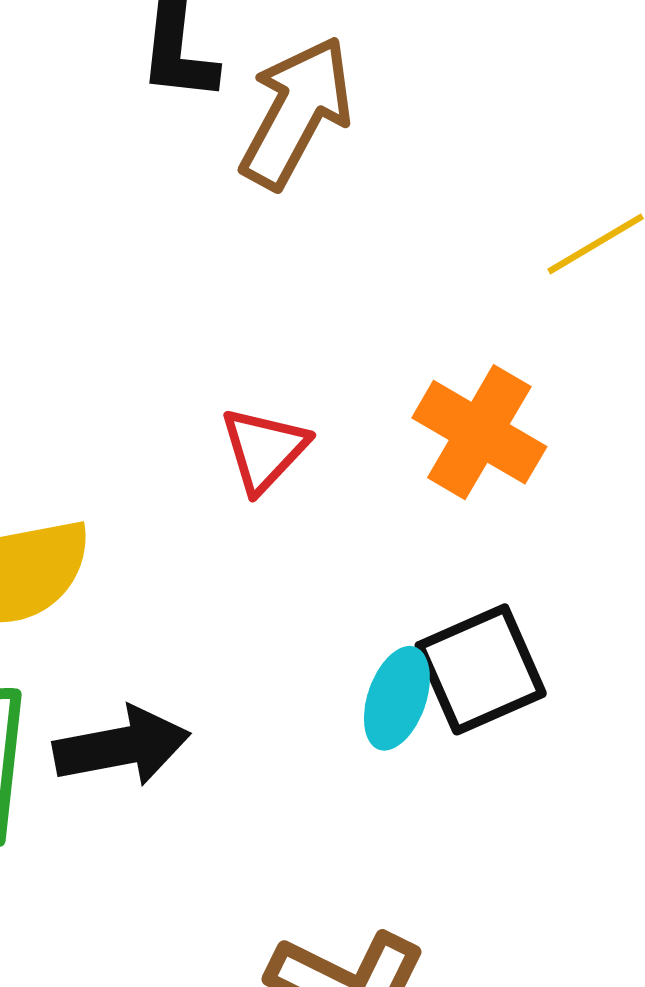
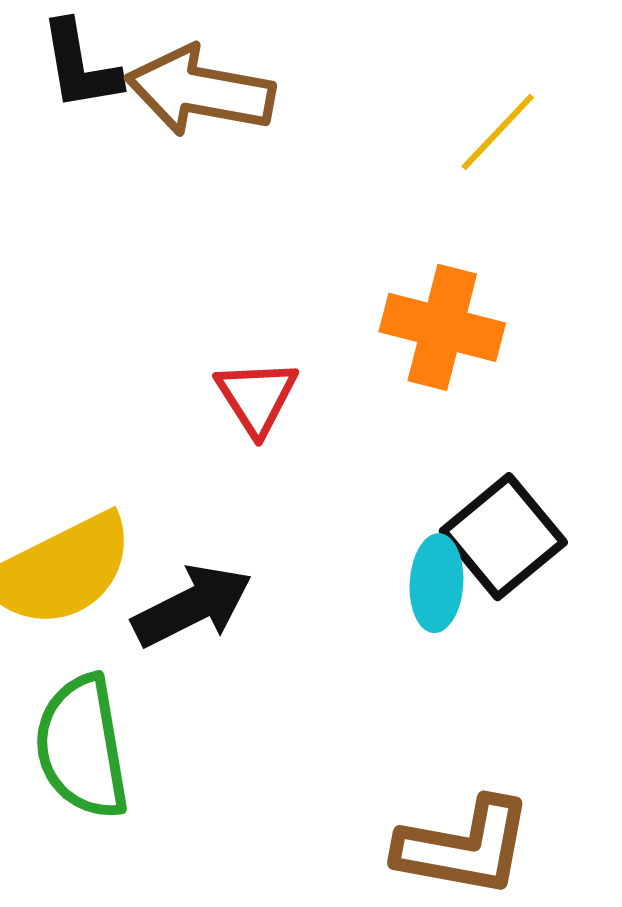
brown arrow: (296, 112) -> (200, 91), turned -92
black arrow: (122, 746) -> (192, 606), moved

